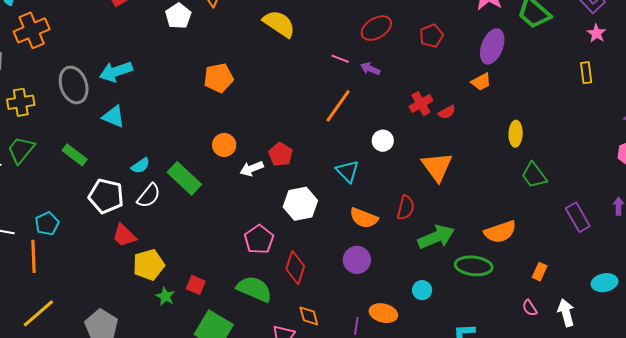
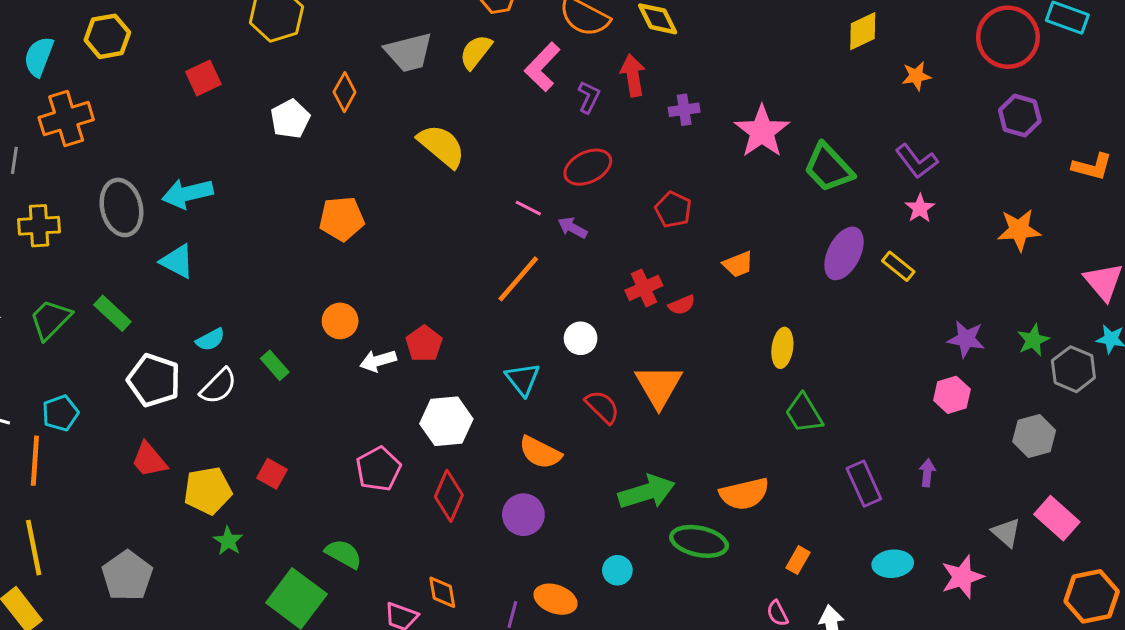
red pentagon: (431, 36) -> (673, 210), moved, turned -30
purple ellipse: (492, 46) -> (844, 253), moved
yellow rectangle: (586, 73) -> (898, 266), turned -50
green trapezoid: (21, 150) -> (50, 319), moved
green rectangle: (184, 178) -> (275, 365), size x0.6
red semicircle: (406, 208) -> (602, 407), moved, turned -65
red trapezoid: (124, 236) -> (149, 460), moved
red diamond: (295, 268) -> (449, 496), moved
cyan ellipse: (604, 283) -> (893, 564), moved
red square: (196, 285) -> (272, 474), moved
green semicircle: (254, 289) -> (343, 554), moved, size x0.7
yellow line: (38, 313) -> (34, 548), turned -66

